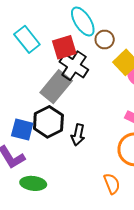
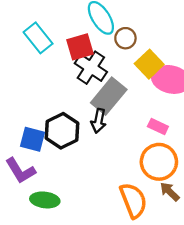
gray rectangle: (56, 87) -> (109, 96), moved
black arrow: (78, 135) -> (99, 121), moved
orange semicircle: (112, 184) -> (133, 200), size x1.5

